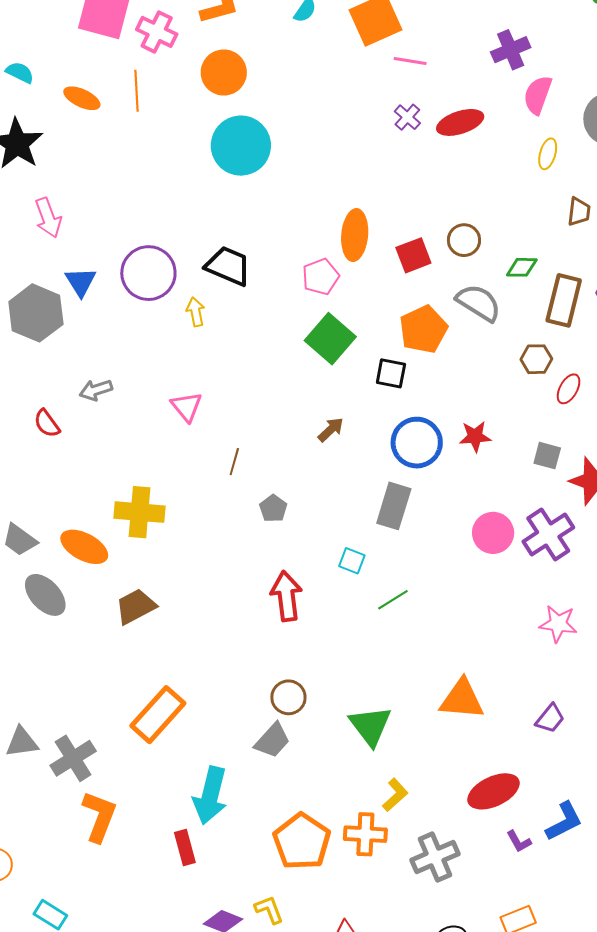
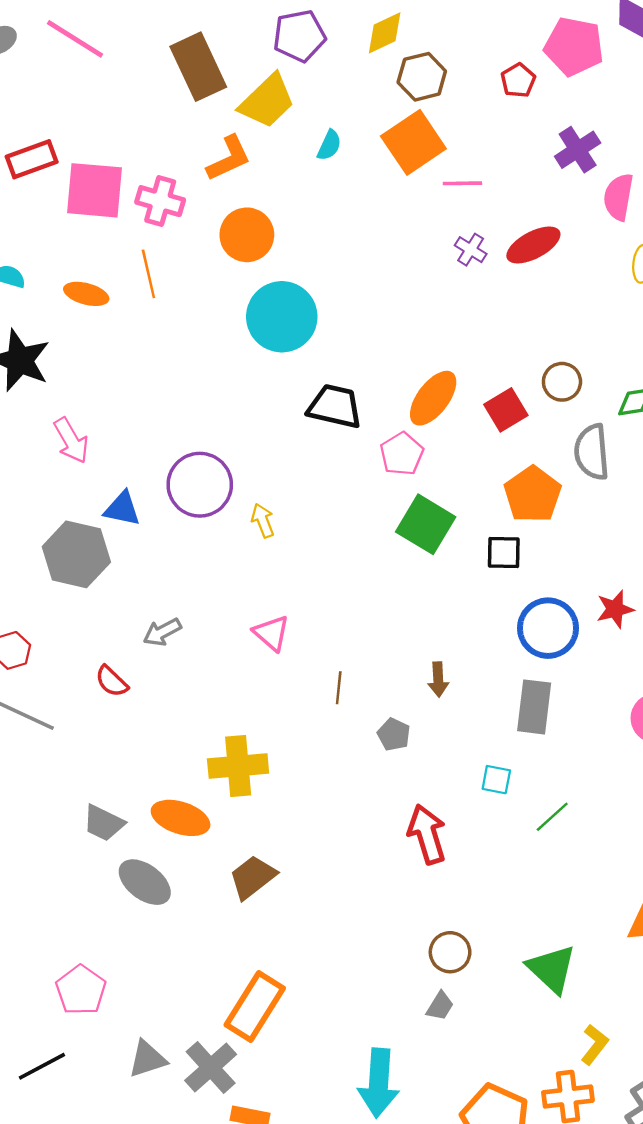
orange ellipse: (355, 235) -> (433, 398), turned 42
black trapezoid: (228, 266) -> (335, 406), moved
blue triangle: (81, 282) -> (122, 509), turned -36
gray semicircle: (479, 303) -> (592, 452), turned -117
brown arrow: (331, 430) -> (438, 679), moved, turned 140
orange rectangle: (158, 715) -> (255, 1007), moved
gray trapezoid: (272, 741) -> (440, 1006), size x0.7

